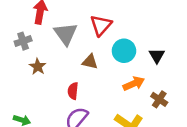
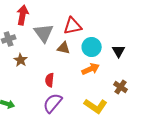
red triangle: (101, 25) -> (73, 26), turned 36
brown triangle: (90, 62) -> (64, 48), moved
orange arrow: (134, 84) -> (91, 69), moved

